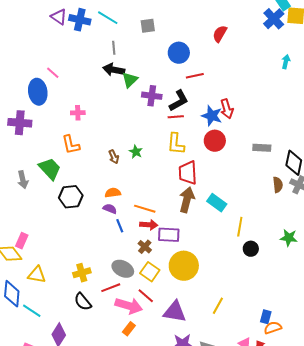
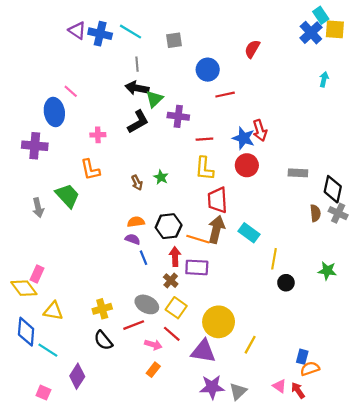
black L-shape: (179, 101) -> (138, 122), moved
black hexagon: (71, 197) -> (169, 226), moved
orange line: (145, 209) -> (198, 239), moved
red arrow: (149, 225) -> (175, 257), turned -96
yellow circle: (184, 266) -> (219, 322), moved
pink arrow: (129, 306) -> (153, 345), size x0.6

